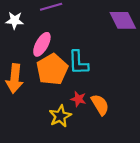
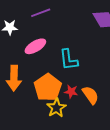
pink ellipse: (42, 44) -> (35, 46), turned 35
orange pentagon: (52, 69) -> (48, 87), moved

